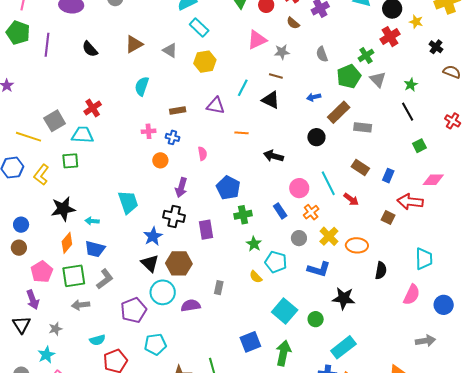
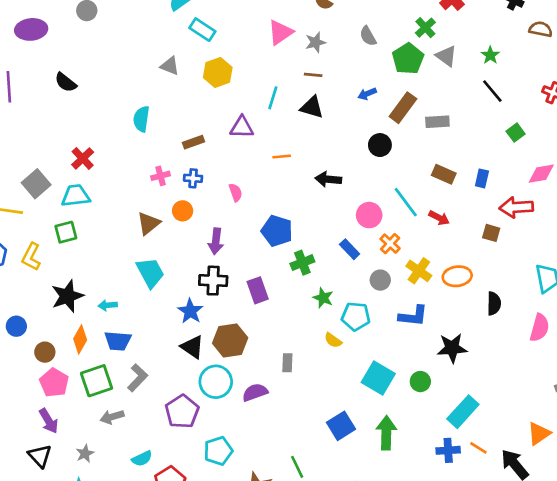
brown triangle: (134, 44) -> (149, 223), moved
brown circle: (19, 248) -> (45, 352), moved

